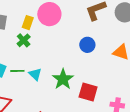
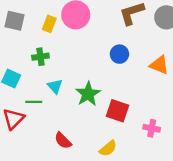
green cross: (24, 40) -> (40, 57), moved, turned 32
green line: (17, 71) -> (34, 102), moved

